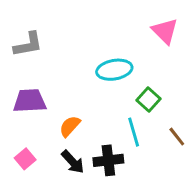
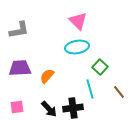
pink triangle: (165, 31) -> (78, 21), moved
orange semicircle: (70, 126) -> (47, 76), moved
pink square: (25, 159) -> (17, 107), turned 32

